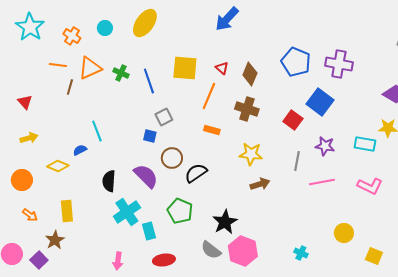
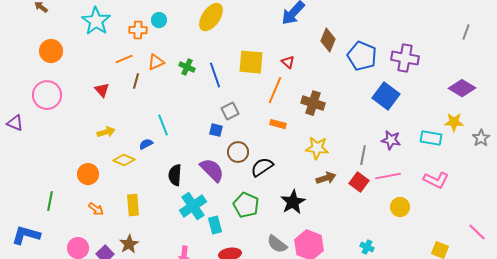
cyan circle: (105, 28) -> (159, 20), moved
orange cross: (72, 36) -> (138, 30), turned -30
orange line: (58, 65) -> (124, 59), turned -30
orange triangle: (90, 68) -> (156, 62), size x0.7
brown diamond: (250, 74) -> (328, 40), moved
red triangle: (25, 102) -> (102, 90), moved
red square: (293, 120) -> (359, 182), moved
yellow arrow: (29, 138) -> (106, 132), moved
black star: (225, 222) -> (293, 202), moved
yellow circle: (344, 233) -> (400, 207), moved
brown star: (55, 240) -> (129, 244), moved

